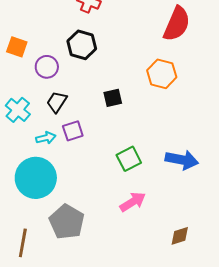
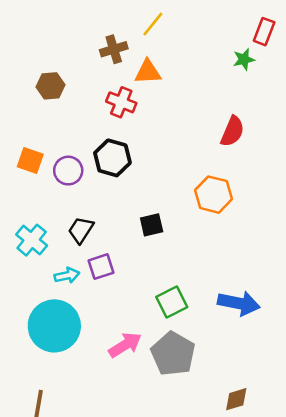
red semicircle: (177, 24) -> (232, 131), size x0.7
purple circle: (47, 67) -> (68, 171), moved
pink arrow: (133, 202) -> (125, 345), moved
gray pentagon: (67, 222) -> (173, 354), moved

